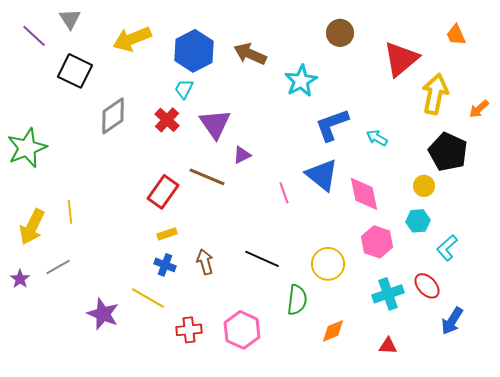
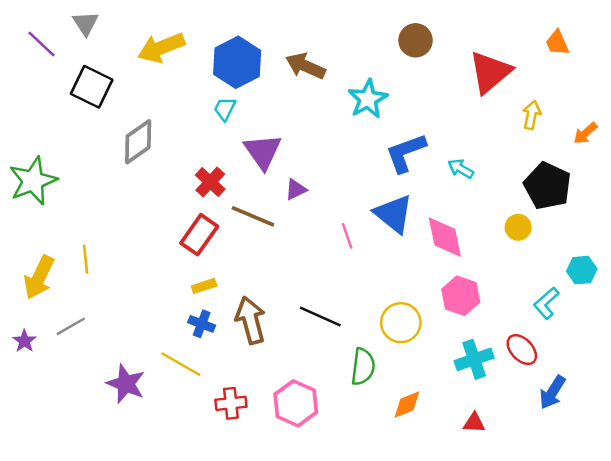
yellow arrow: (435, 94) -> (532, 115), size x0.6
red cross: (167, 120) -> (210, 182), moved
cyan hexagon: (418, 221) -> (582, 270), moved
brown arrow: (205, 262) -> (251, 320), size x1.5

